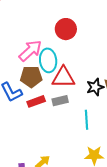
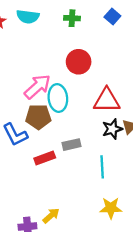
red triangle: (63, 77) -> (107, 100), moved
red rectangle: (36, 101) -> (45, 158), moved

